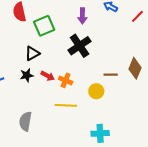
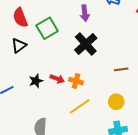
black triangle: (32, 53) -> (19, 46), moved
yellow circle: (96, 91) -> (116, 102), moved
yellow line: (66, 105) -> (80, 106), turned -30

